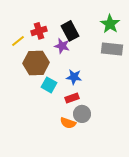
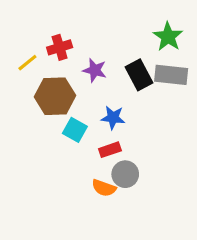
black rectangle: (70, 31) -> (139, 75), moved

